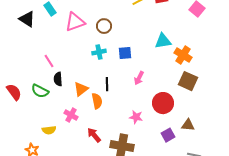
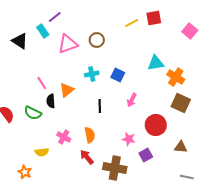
brown circle: (104, 26) -> (97, 40), moved
blue square: (125, 53) -> (118, 75), turned 32
orange triangle: (81, 89) -> (67, 90), moved
orange semicircle: (97, 101) -> (90, 135), moved
purple square: (168, 135) -> (146, 155), moved

